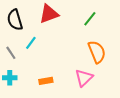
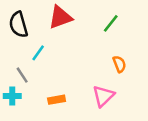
orange semicircle: (97, 52) -> (119, 64), size x0.6
gray line: (11, 53) -> (22, 75), moved

